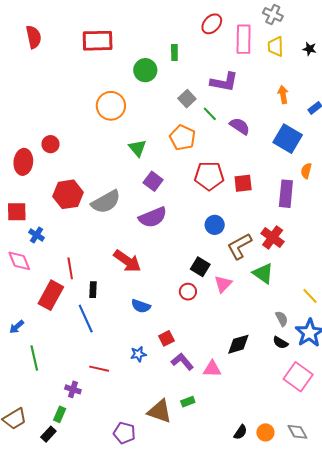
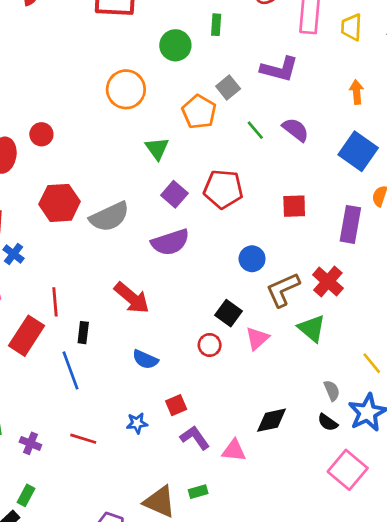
green line: (210, 114) -> (255, 130), moved
orange pentagon: (183, 138) -> (199, 112), moved
red pentagon: (209, 176) -> (223, 189), moved
purple cross: (73, 389) -> (30, 443), moved

